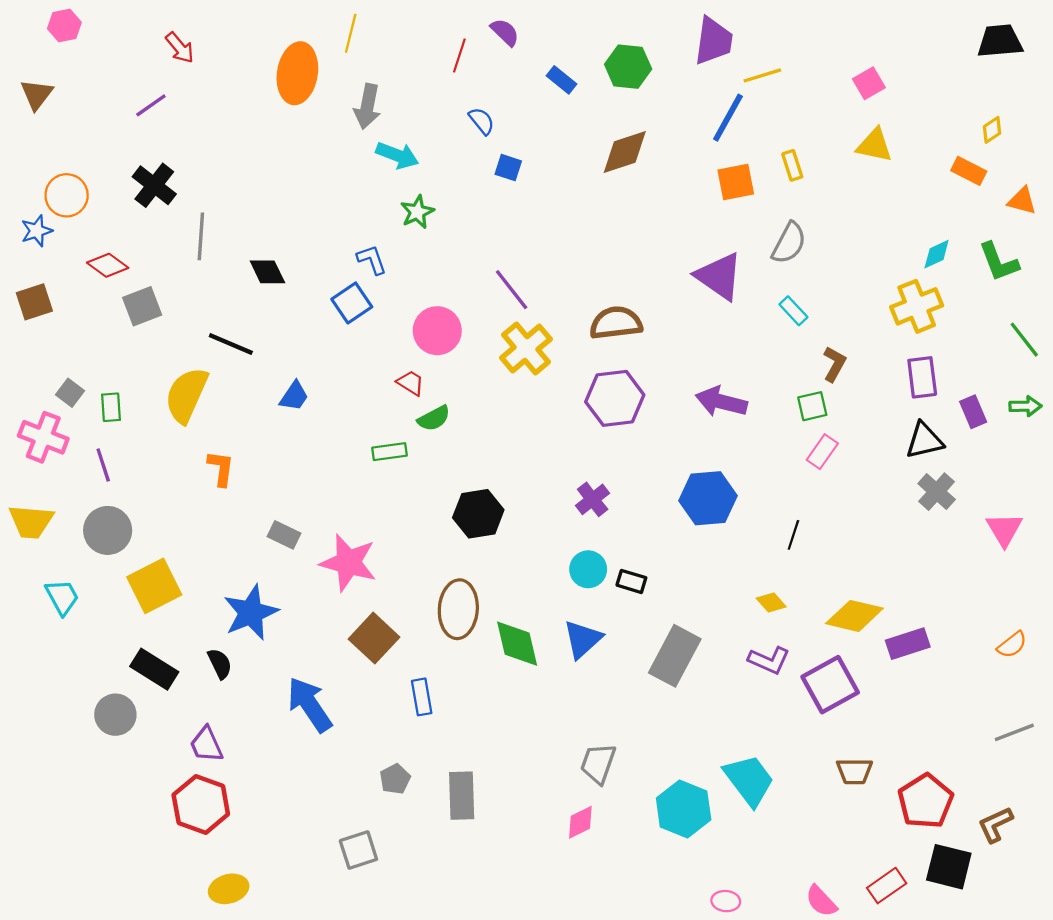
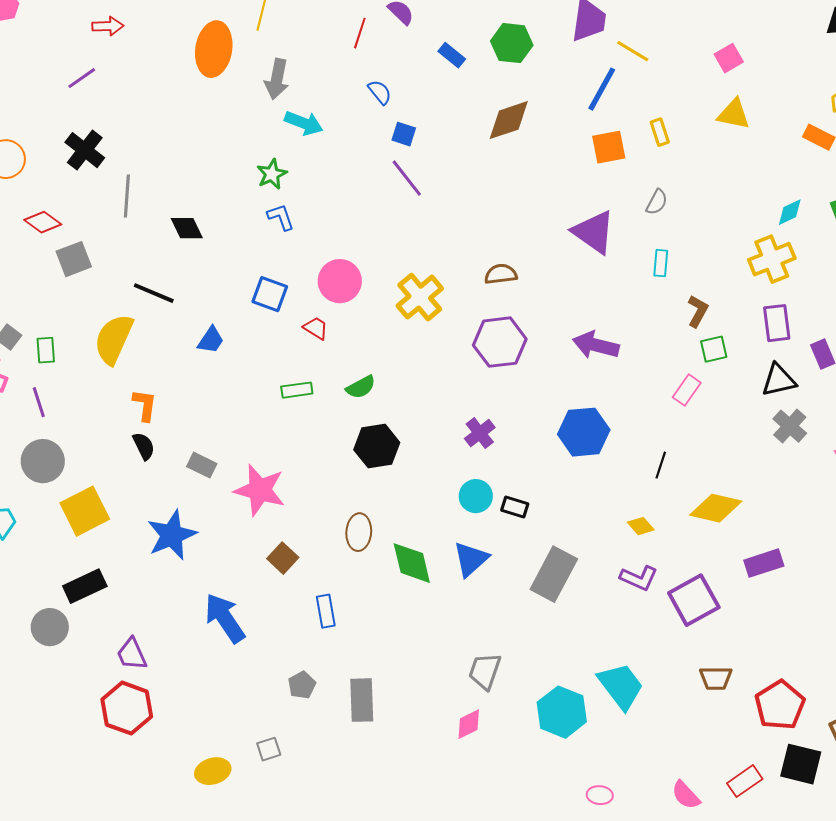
red arrow: (180, 48) -> (108, 26), turned -52
yellow line: (762, 75) -> (633, 51), turned 48
green star: (417, 212) -> (272, 174), moved
gray semicircle: (789, 243) -> (657, 202), size x0.7
purple line: (512, 290) -> (407, 178), moved
blue square: (352, 303) -> (270, 294), moved, turned -36
cyan rectangle: (793, 311) -> (661, 263), turned 48
brown semicircle: (616, 323) -> (501, 274), size x0.7
green square: (812, 406) -> (714, 349), moved
green semicircle: (434, 418) -> (361, 387), moved
brown ellipse: (458, 609) -> (359, 532), size x0.7
yellow diamond: (854, 616) -> (716, 508), moved
brown square: (374, 638) -> (283, 558), size x0.7
black semicircle: (220, 664) -> (144, 446), moved
black rectangle: (154, 669) -> (85, 586), turned -57
gray square: (358, 850) -> (269, 749), size x0.7
yellow ellipse: (229, 889) -> (213, 771), moved

